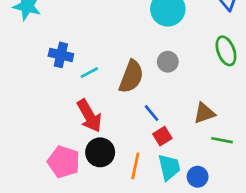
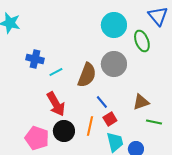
green ellipse: (226, 51) -> (142, 41), moved
gray circle: (168, 62) -> (114, 64), size x1.6
orange line: (135, 166) -> (90, 126), moved

